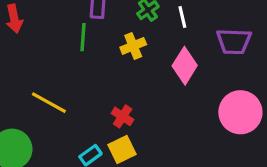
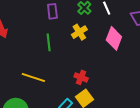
green line: (83, 37) -> (49, 42), moved

